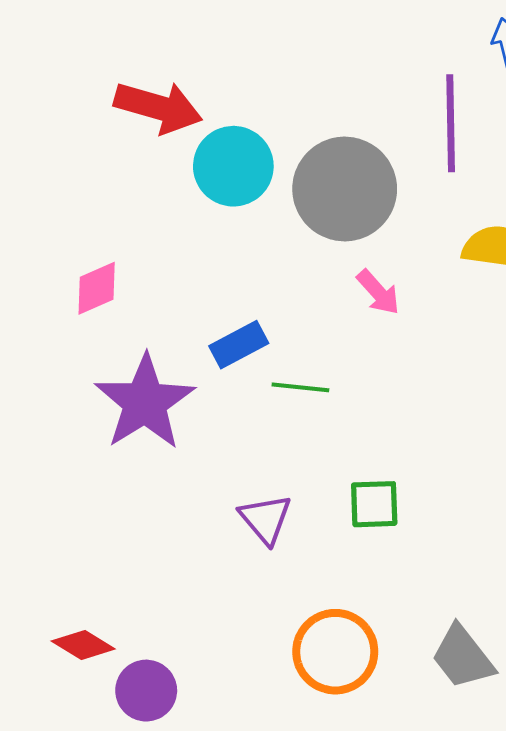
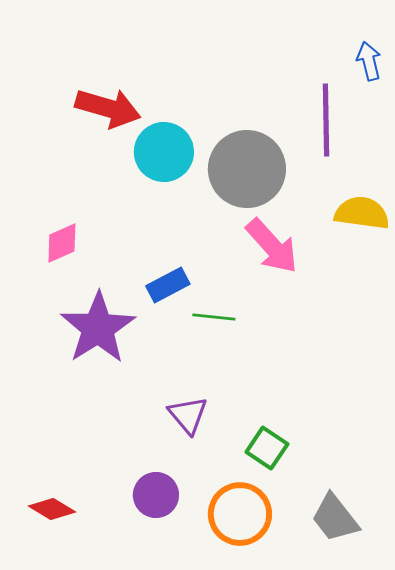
pink arrow: (378, 292) -> (272, 246), size x1.6
green square: (374, 504) -> (267, 448), moved, turned 36
purple circle: (146, 691) -> (156, 495), moved

